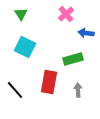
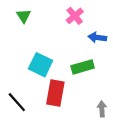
cyan square: (25, 47) -> (41, 65), moved
gray arrow: (78, 90) -> (102, 109), moved

